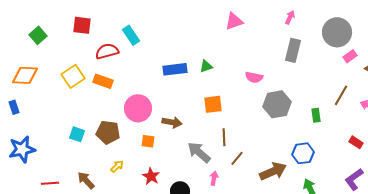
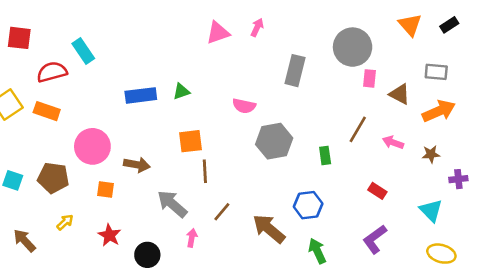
pink arrow: (290, 17) -> (257, 27), moved
pink rectangle: (350, 56) -> (370, 78), turned -48
brown line: (224, 137) -> (205, 171), moved
brown arrow: (273, 171) -> (269, 229), turned -116

